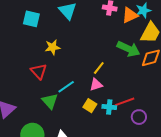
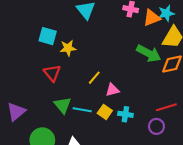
cyan square: (31, 19) -> (48, 36), moved
yellow line: (99, 68) -> (94, 78), moved
cyan line: (66, 87) -> (82, 110), moved, turned 42
red line: (125, 102) -> (166, 107), moved

